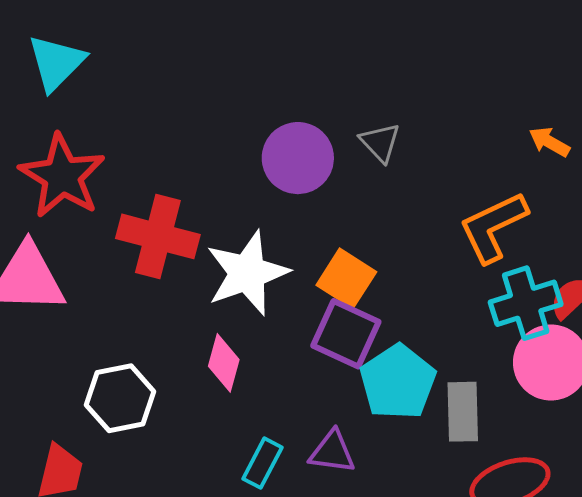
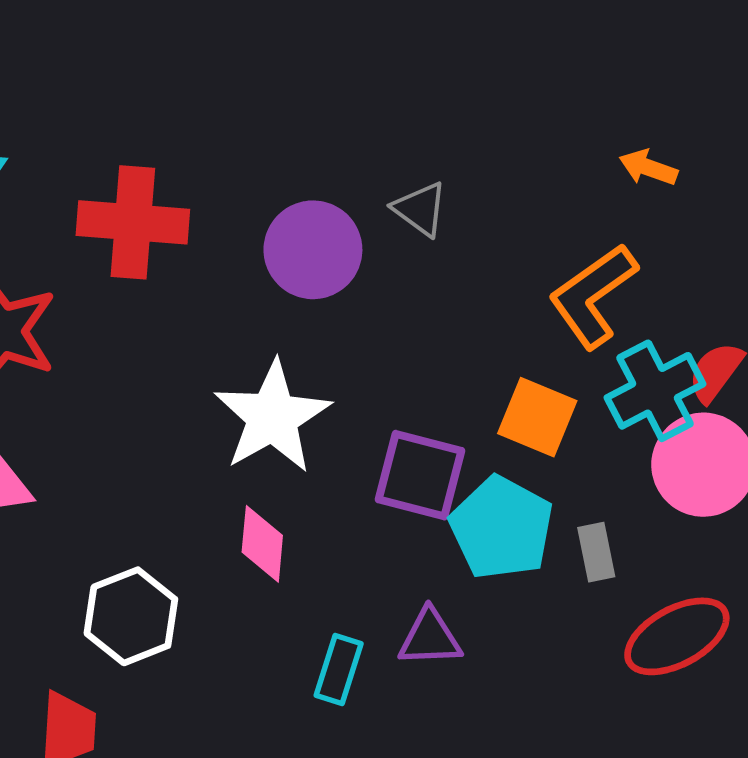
red cross: (158, 236) -> (133, 222), moved
orange square: (346, 278) -> (537, 417), moved
gray rectangle: (463, 412) -> (596, 552), size x0.7

